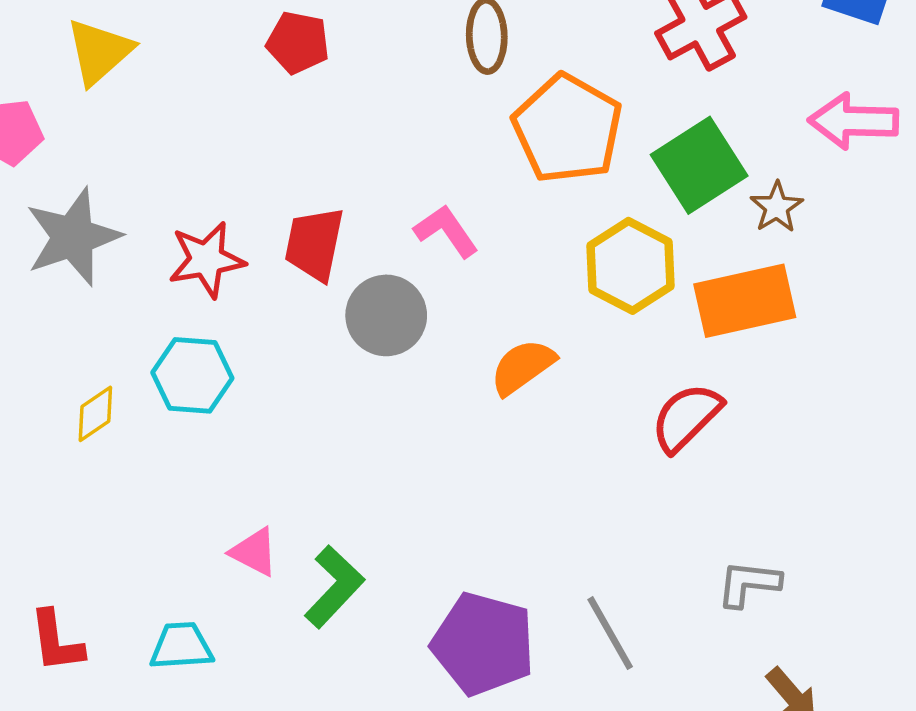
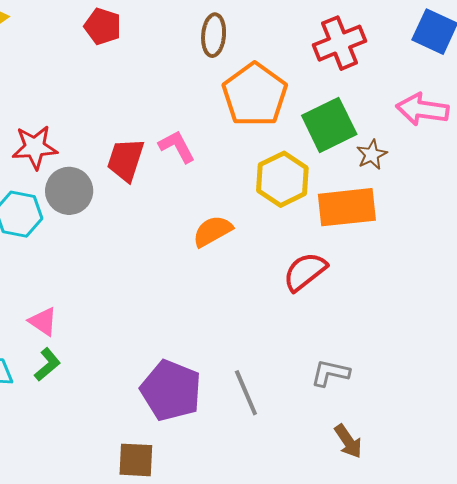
red trapezoid: (314, 244) -> (126, 160), moved
gray circle: (386, 315) -> (69, 191), moved
green L-shape: (334, 587) -> (47, 365), moved, size x0.7

